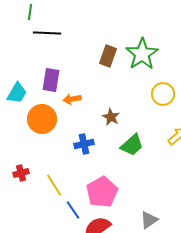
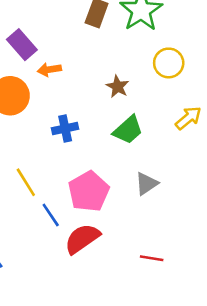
purple rectangle: (51, 80) -> (22, 45), turned -50
brown star: (111, 117) -> (118, 87), moved
gray triangle: (149, 220) -> (146, 184), moved

